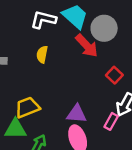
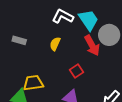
red square: (114, 75) -> (77, 71), moved

